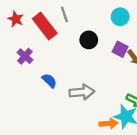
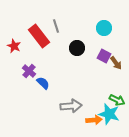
red star: (16, 19) -> (14, 46), moved
purple cross: (25, 56) -> (29, 71), moved
gray arrow: (82, 92) -> (71, 106), moved

